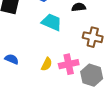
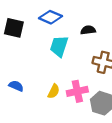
cyan trapezoid: (52, 22) -> (59, 46), turned -95

